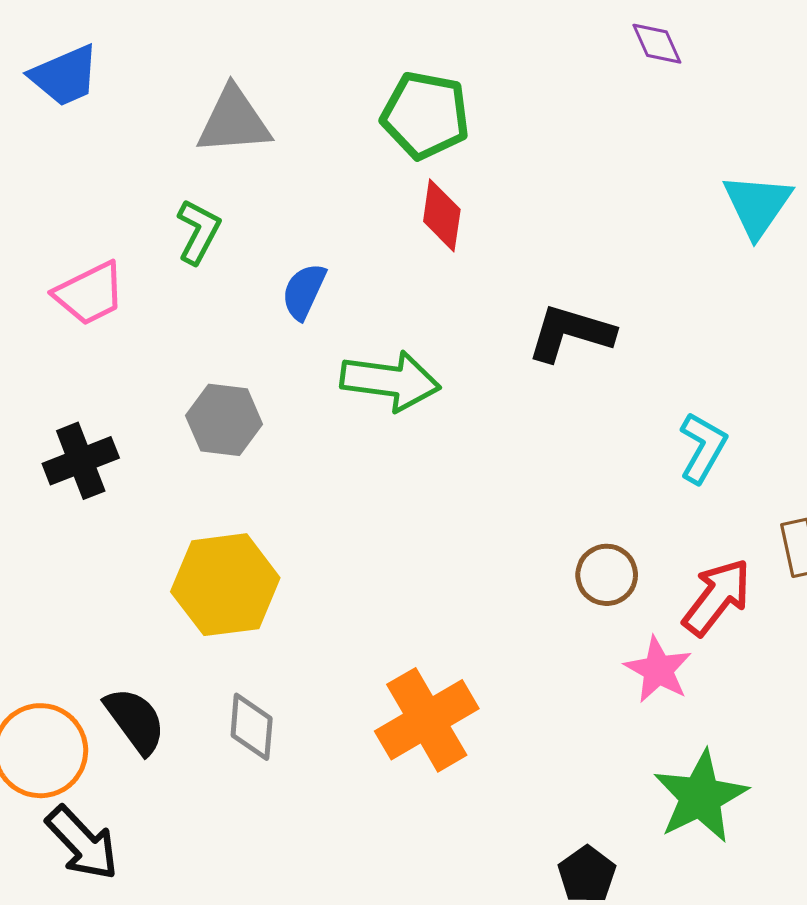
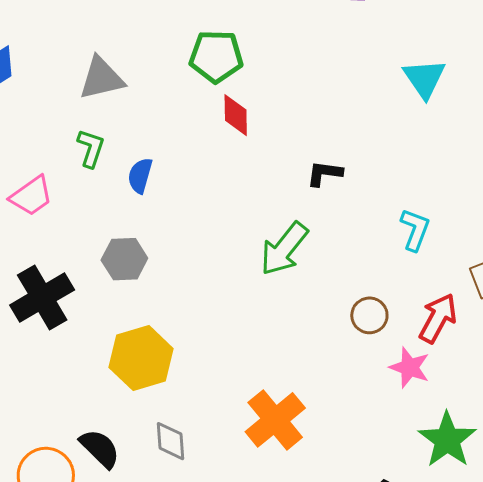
blue semicircle: (304, 291) -> (140, 176), moved
black L-shape: (571, 333) -> (324, 173), size x0.7
green arrow: (390, 381) -> (284, 249), moved, turned 130
black cross: (81, 461) -> (42, 297), size x1.4

